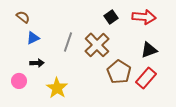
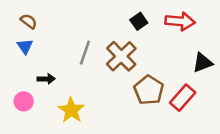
blue triangle: (33, 38) -> (25, 46), moved, turned -40
black triangle: (149, 50) -> (203, 63), moved

